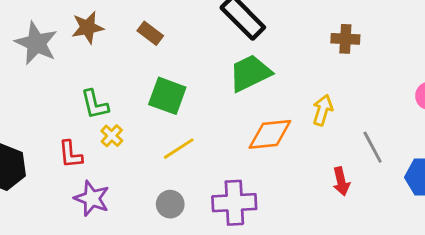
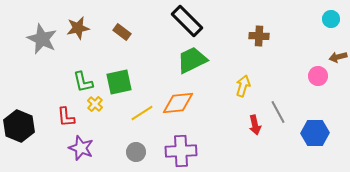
green square: (167, 96) -> (119, 82), moved, turned -32
orange diamond: (270, 134) -> (178, 103), moved
red arrow: (341, 181) -> (255, 125), moved

